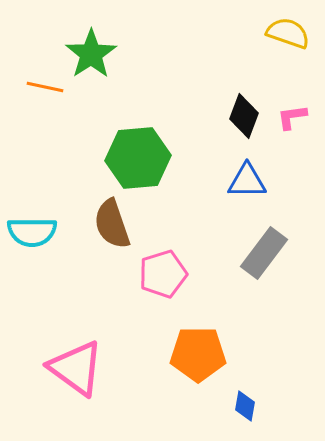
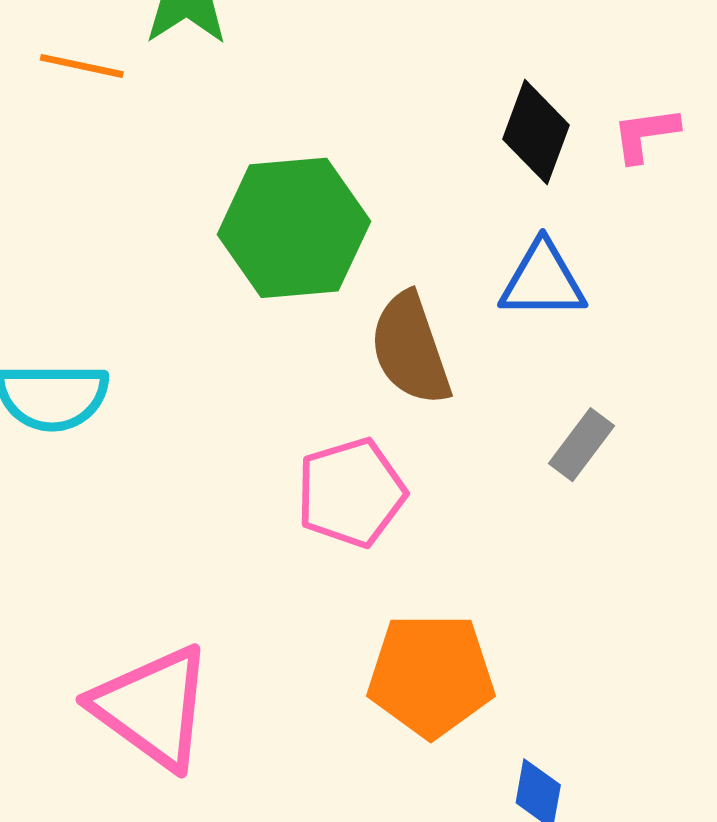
brown semicircle: (112, 224) -> (410, 349), moved
gray rectangle: (264, 253) -> (582, 445), size x0.6

